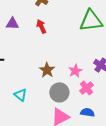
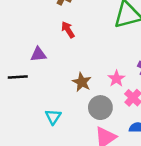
purple triangle: (12, 24) -> (38, 54), moved
cyan triangle: (20, 95) -> (53, 117), turned 32

